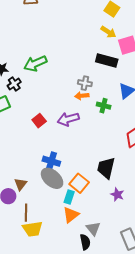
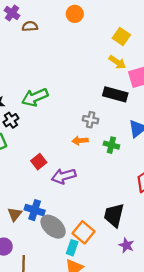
orange arrow: (82, 96) -> (80, 141), moved
purple arrow: (68, 119) -> (64, 176), moved
blue cross: (51, 161) -> (35, 210), moved
brown triangle: (21, 184) -> (15, 214), moved

